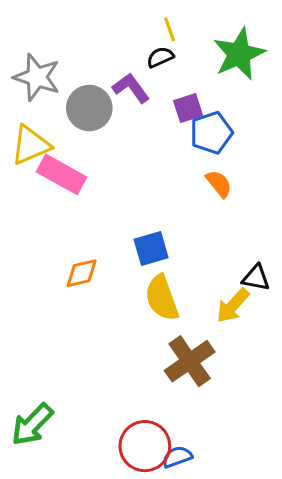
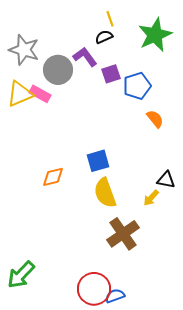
purple square: (188, 108) -> (111, 74), moved
pink rectangle: (62, 174) -> (40, 94), moved, size x0.7
orange semicircle: (219, 184) -> (155, 119), moved
yellow arrow: (233, 306) -> (151, 198), size x0.7

